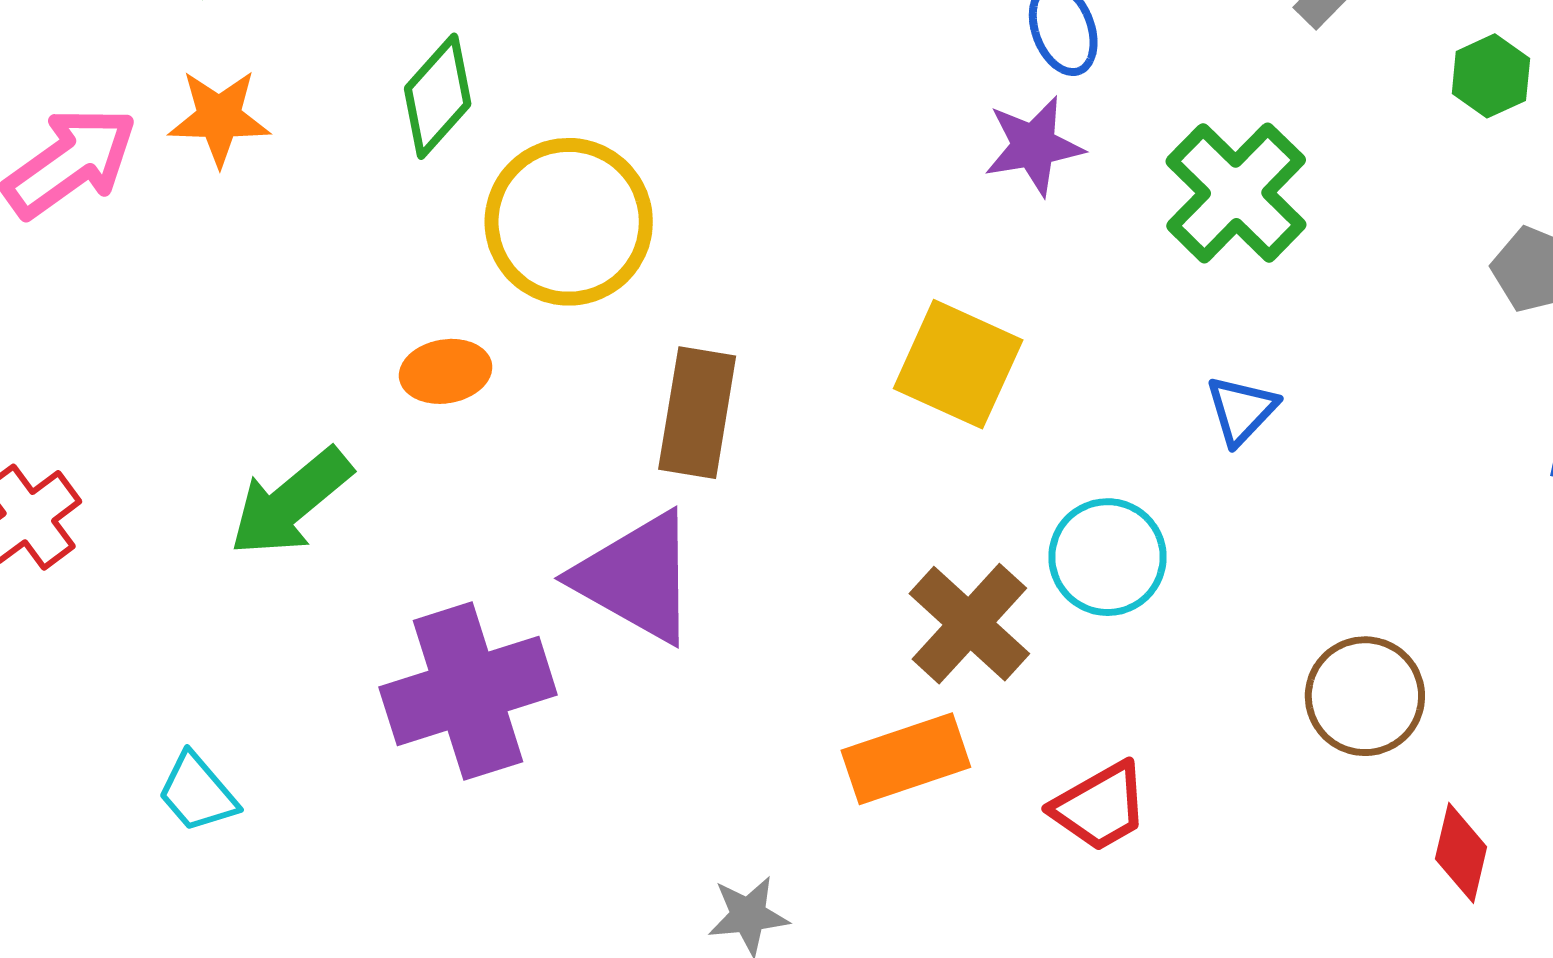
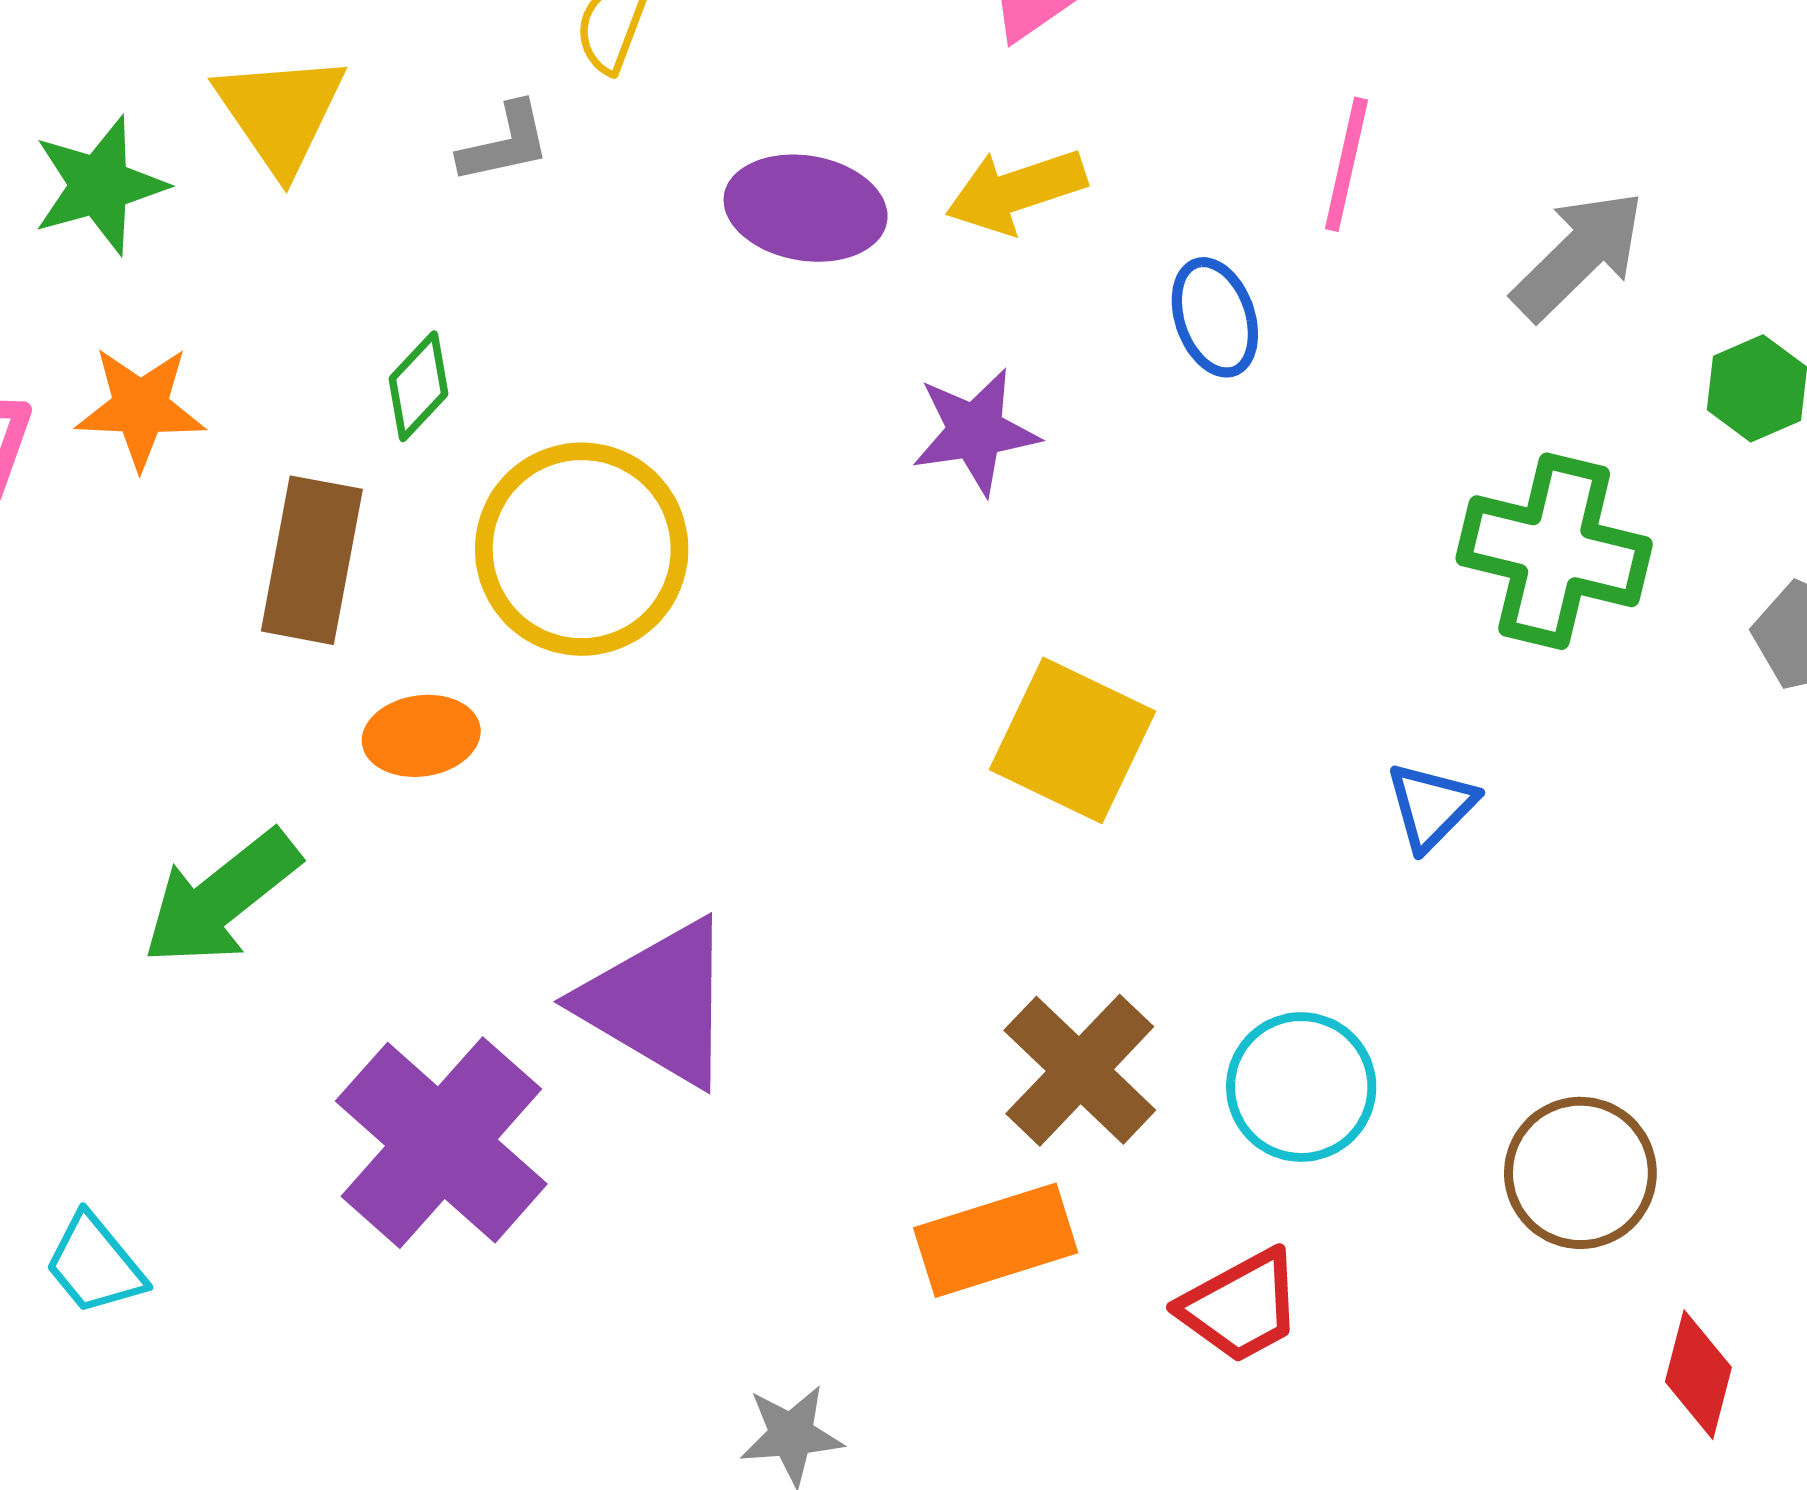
green diamond: (438, 96) -> (419, 386), size x0.7
purple star: (1034, 146) -> (975, 431), moved
green cross: (1236, 193) -> (1554, 551), moved, turned -32
brown rectangle: (697, 413) -> (312, 560), moved
cyan circle: (1108, 557) -> (1301, 1087), moved
purple cross: (468, 691) -> (441, 1143), turned -32

